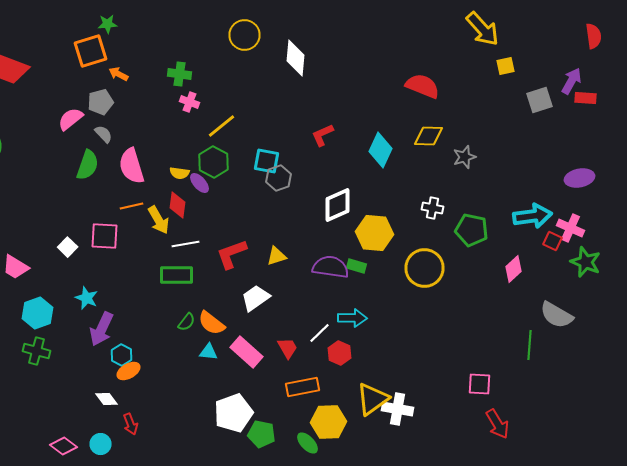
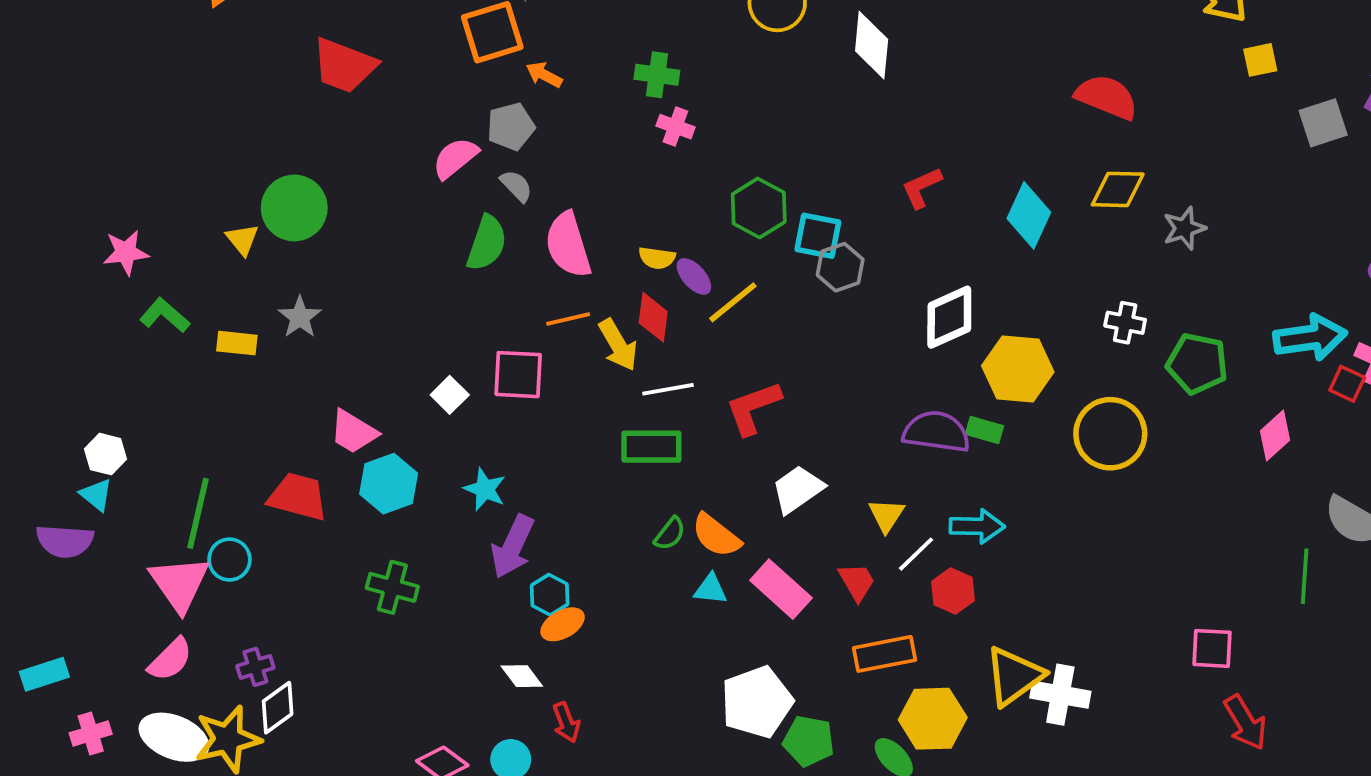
yellow line: (222, 126) -> (733, 302), moved
green hexagon: (214, 162) -> (759, 208), moved
yellow triangle: (276, 256) -> (886, 515), moved, turned -40
cyan hexagon: (38, 313) -> (389, 484), moved

